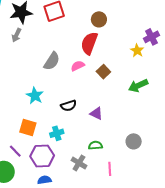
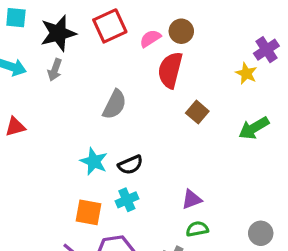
pink semicircle: (78, 66) -> (150, 38), moved
black semicircle: (69, 106) -> (130, 165), moved
purple triangle: (96, 113) -> (192, 199), moved, turned -40
cyan cross: (57, 133) -> (127, 200), moved
gray circle: (134, 141) -> (261, 233), moved

